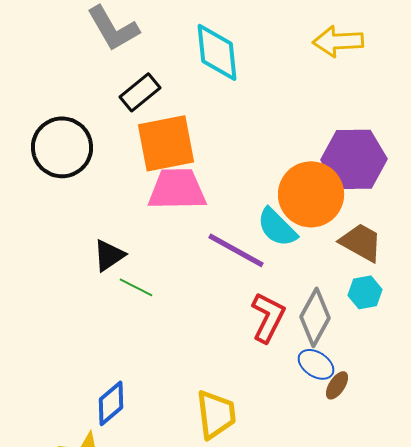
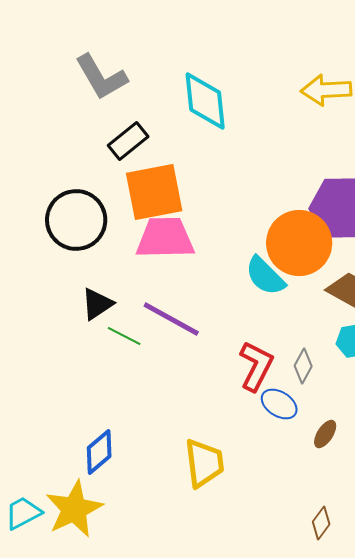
black circle: (62, 147) -> (76, 220), moved
purple line: (236, 250) -> (171, 319), moved
gray diamond: (315, 317) -> (303, 366), size x0.6
blue ellipse: (316, 364) -> (279, 404), moved

